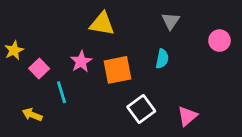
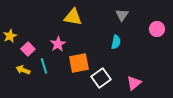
orange square: (117, 70) -> (79, 63), moved
yellow arrow: (32, 115) -> (23, 70), moved

